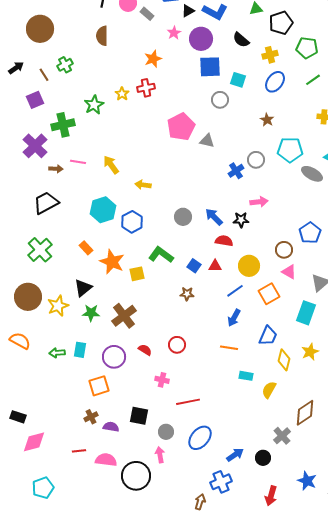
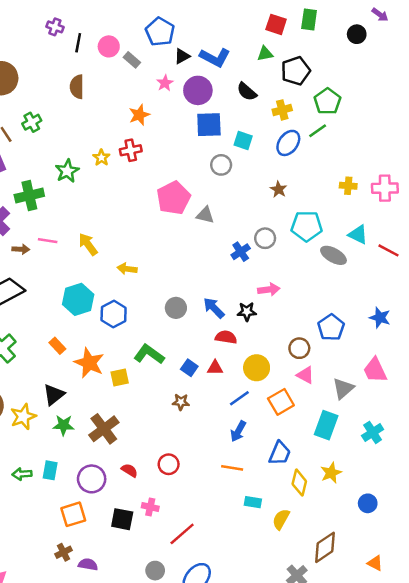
green pentagon: (307, 48) -> (327, 101), turned 30
green line: (313, 80) -> (318, 131), moved
red line: (188, 402) -> (182, 534), turned -30
black square: (139, 416) -> (122, 519), moved

